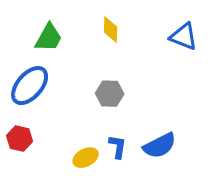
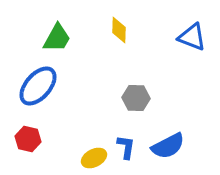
gray hexagon: (110, 94) -> (136, 98), moved

